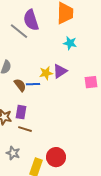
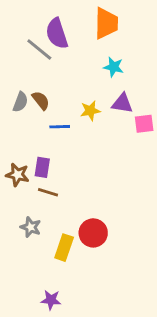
purple triangle: (60, 71) -> (122, 103), moved, turned 42
yellow star: (46, 73) -> (90, 111), moved
brown semicircle: (20, 85) -> (41, 100), moved

